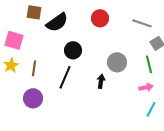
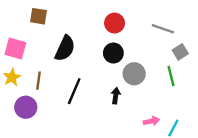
black semicircle: (57, 22) -> (65, 48), moved, turned -30
black circle: (73, 50) -> (113, 53), moved
pink arrow: (146, 87) -> (151, 121), moved
purple circle: (33, 98) -> (26, 107), moved

